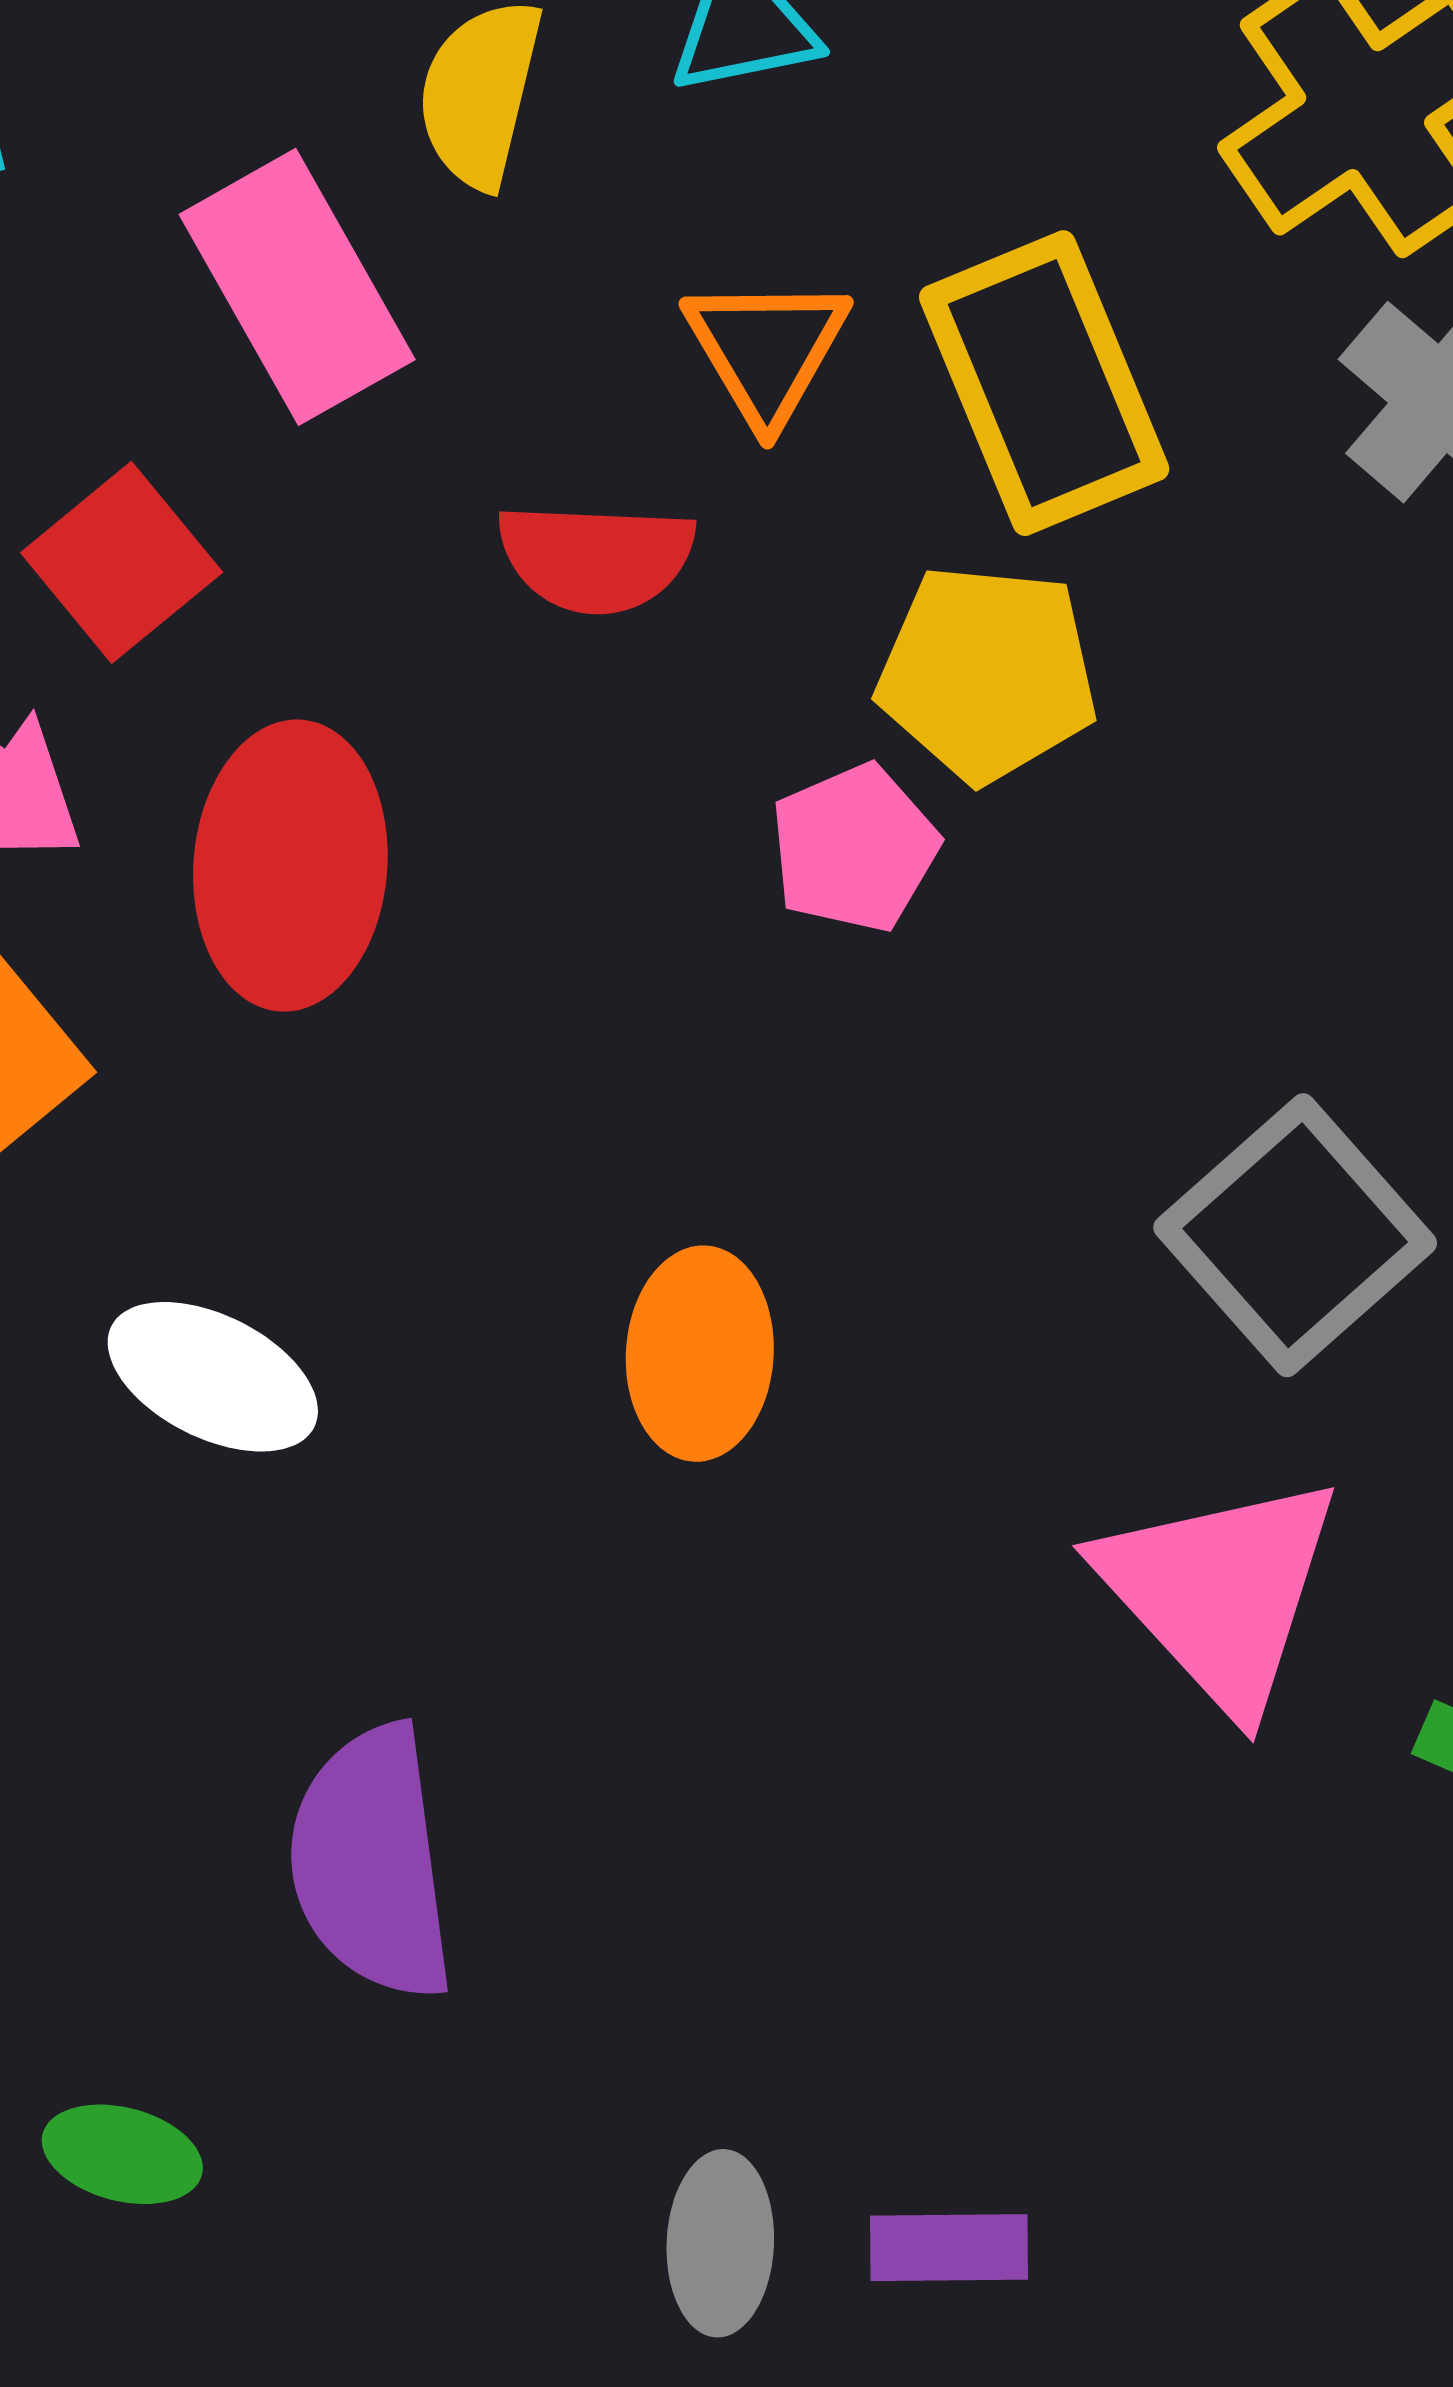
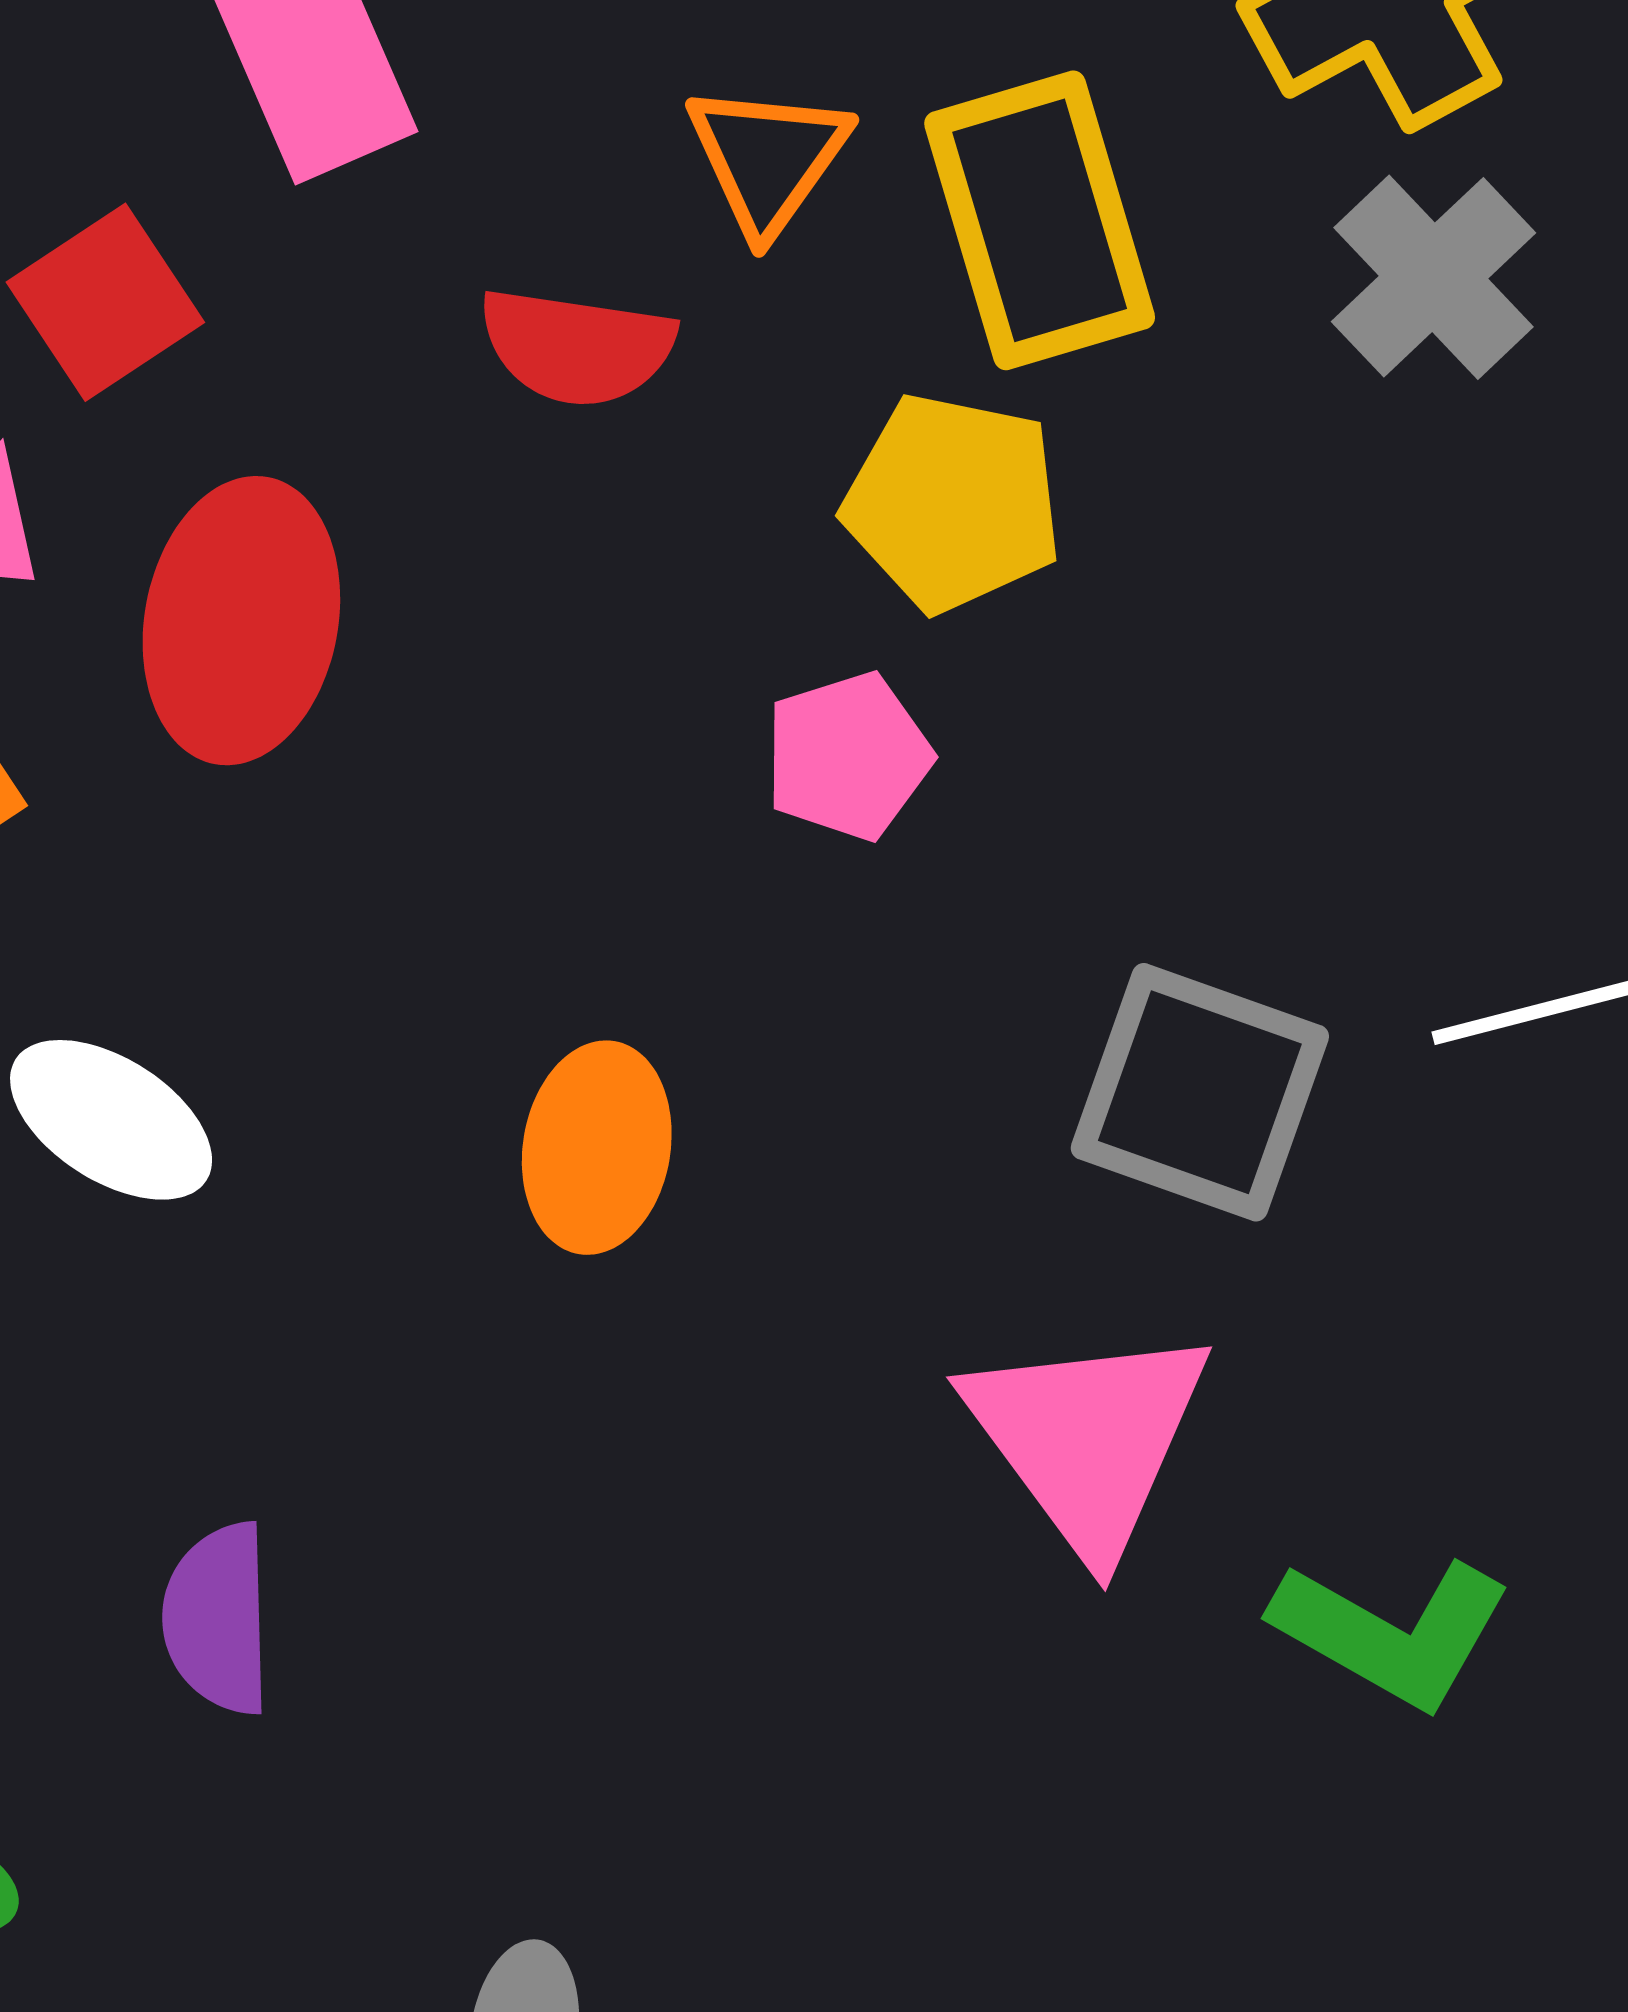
pink pentagon: (854, 848) -> (848, 756), moved
gray square: (1295, 1235) -> (1200, 1092), turned -35
purple semicircle: (372, 1863) -> (218, 1619), size x0.7

